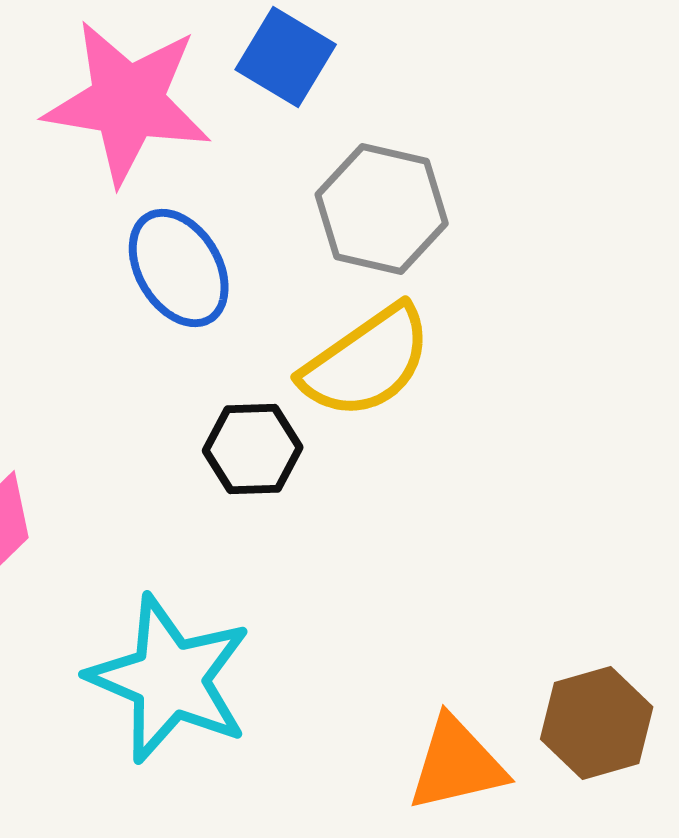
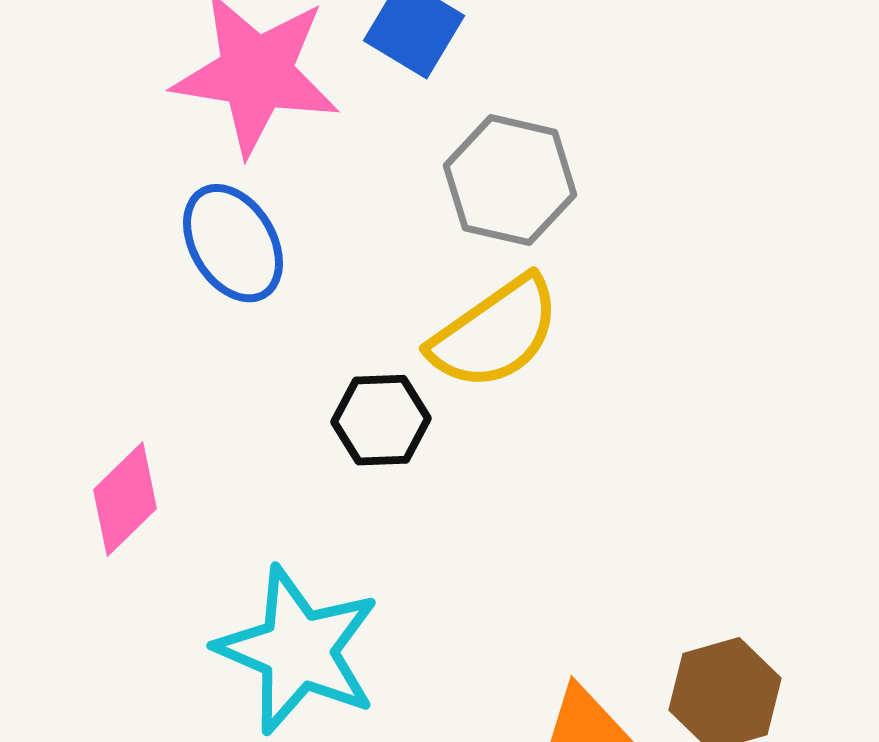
blue ellipse: (179, 268) -> (233, 243), moved

